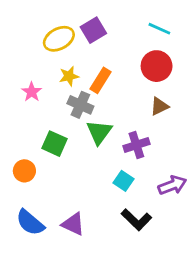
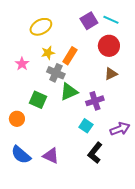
purple square: (93, 30) -> (89, 21), moved
green triangle: (99, 132) -> (69, 92), turned 30
black L-shape: (136, 220) -> (95, 153), turned 85

